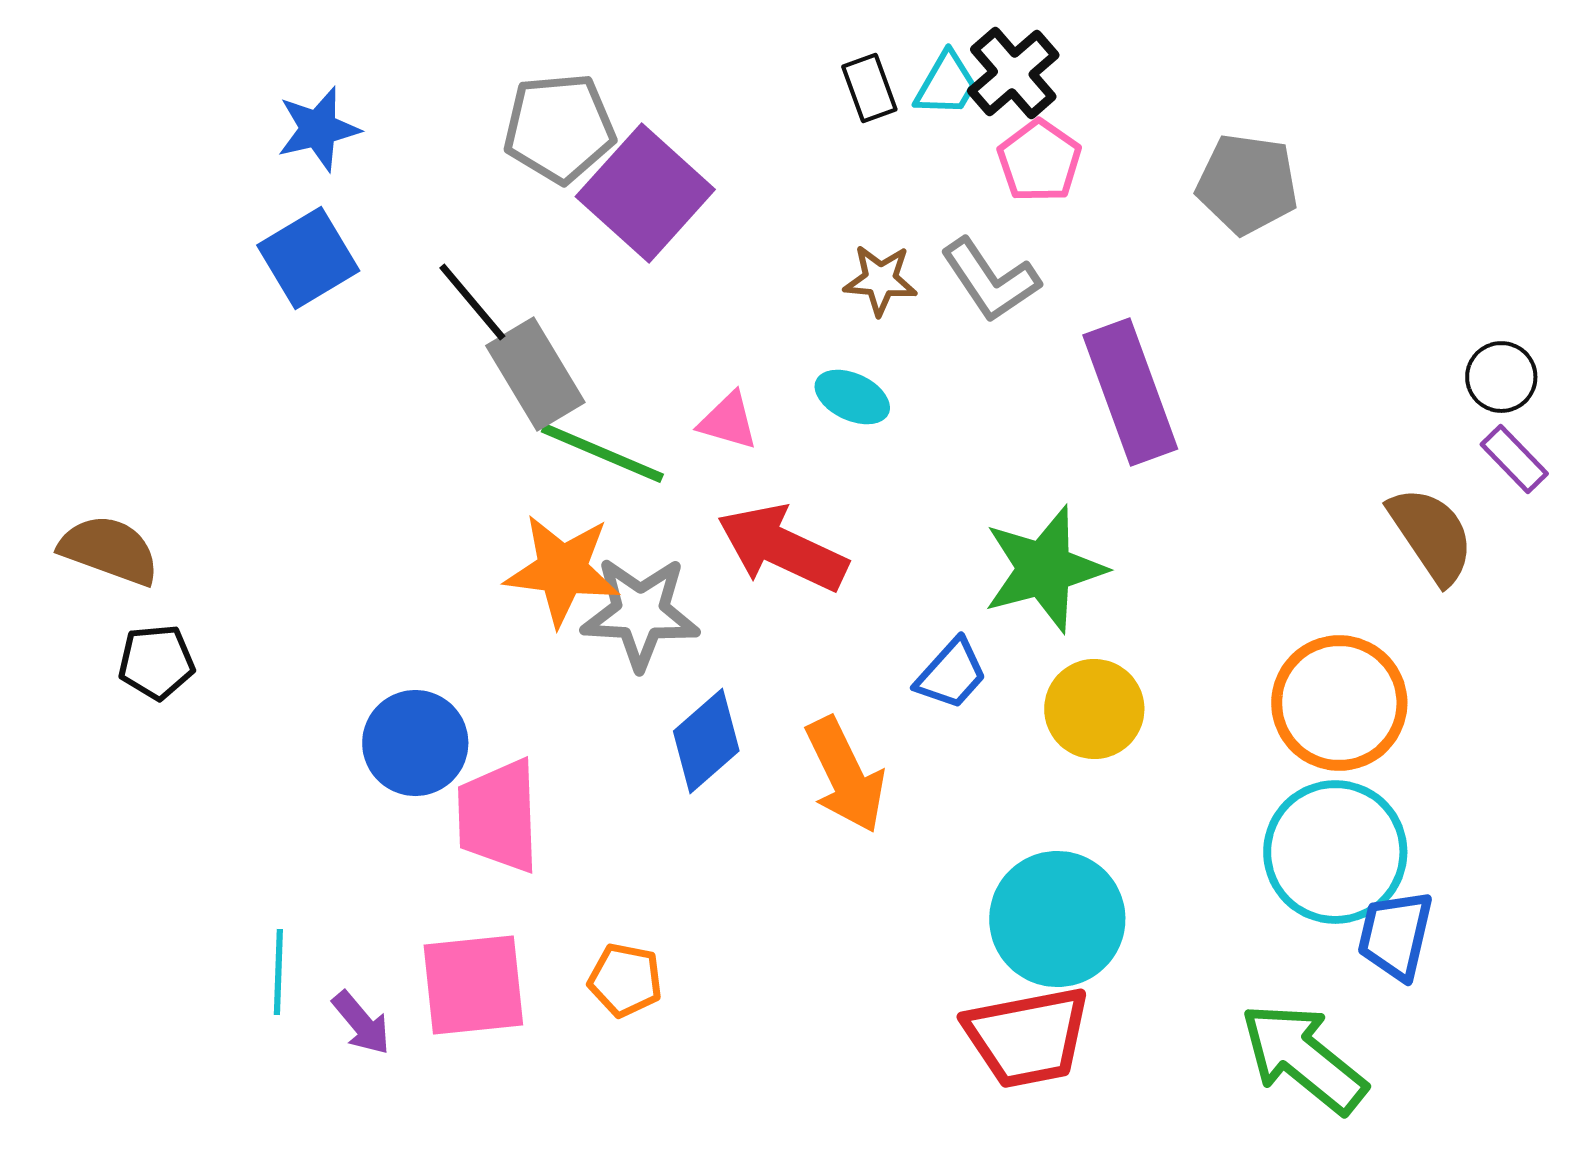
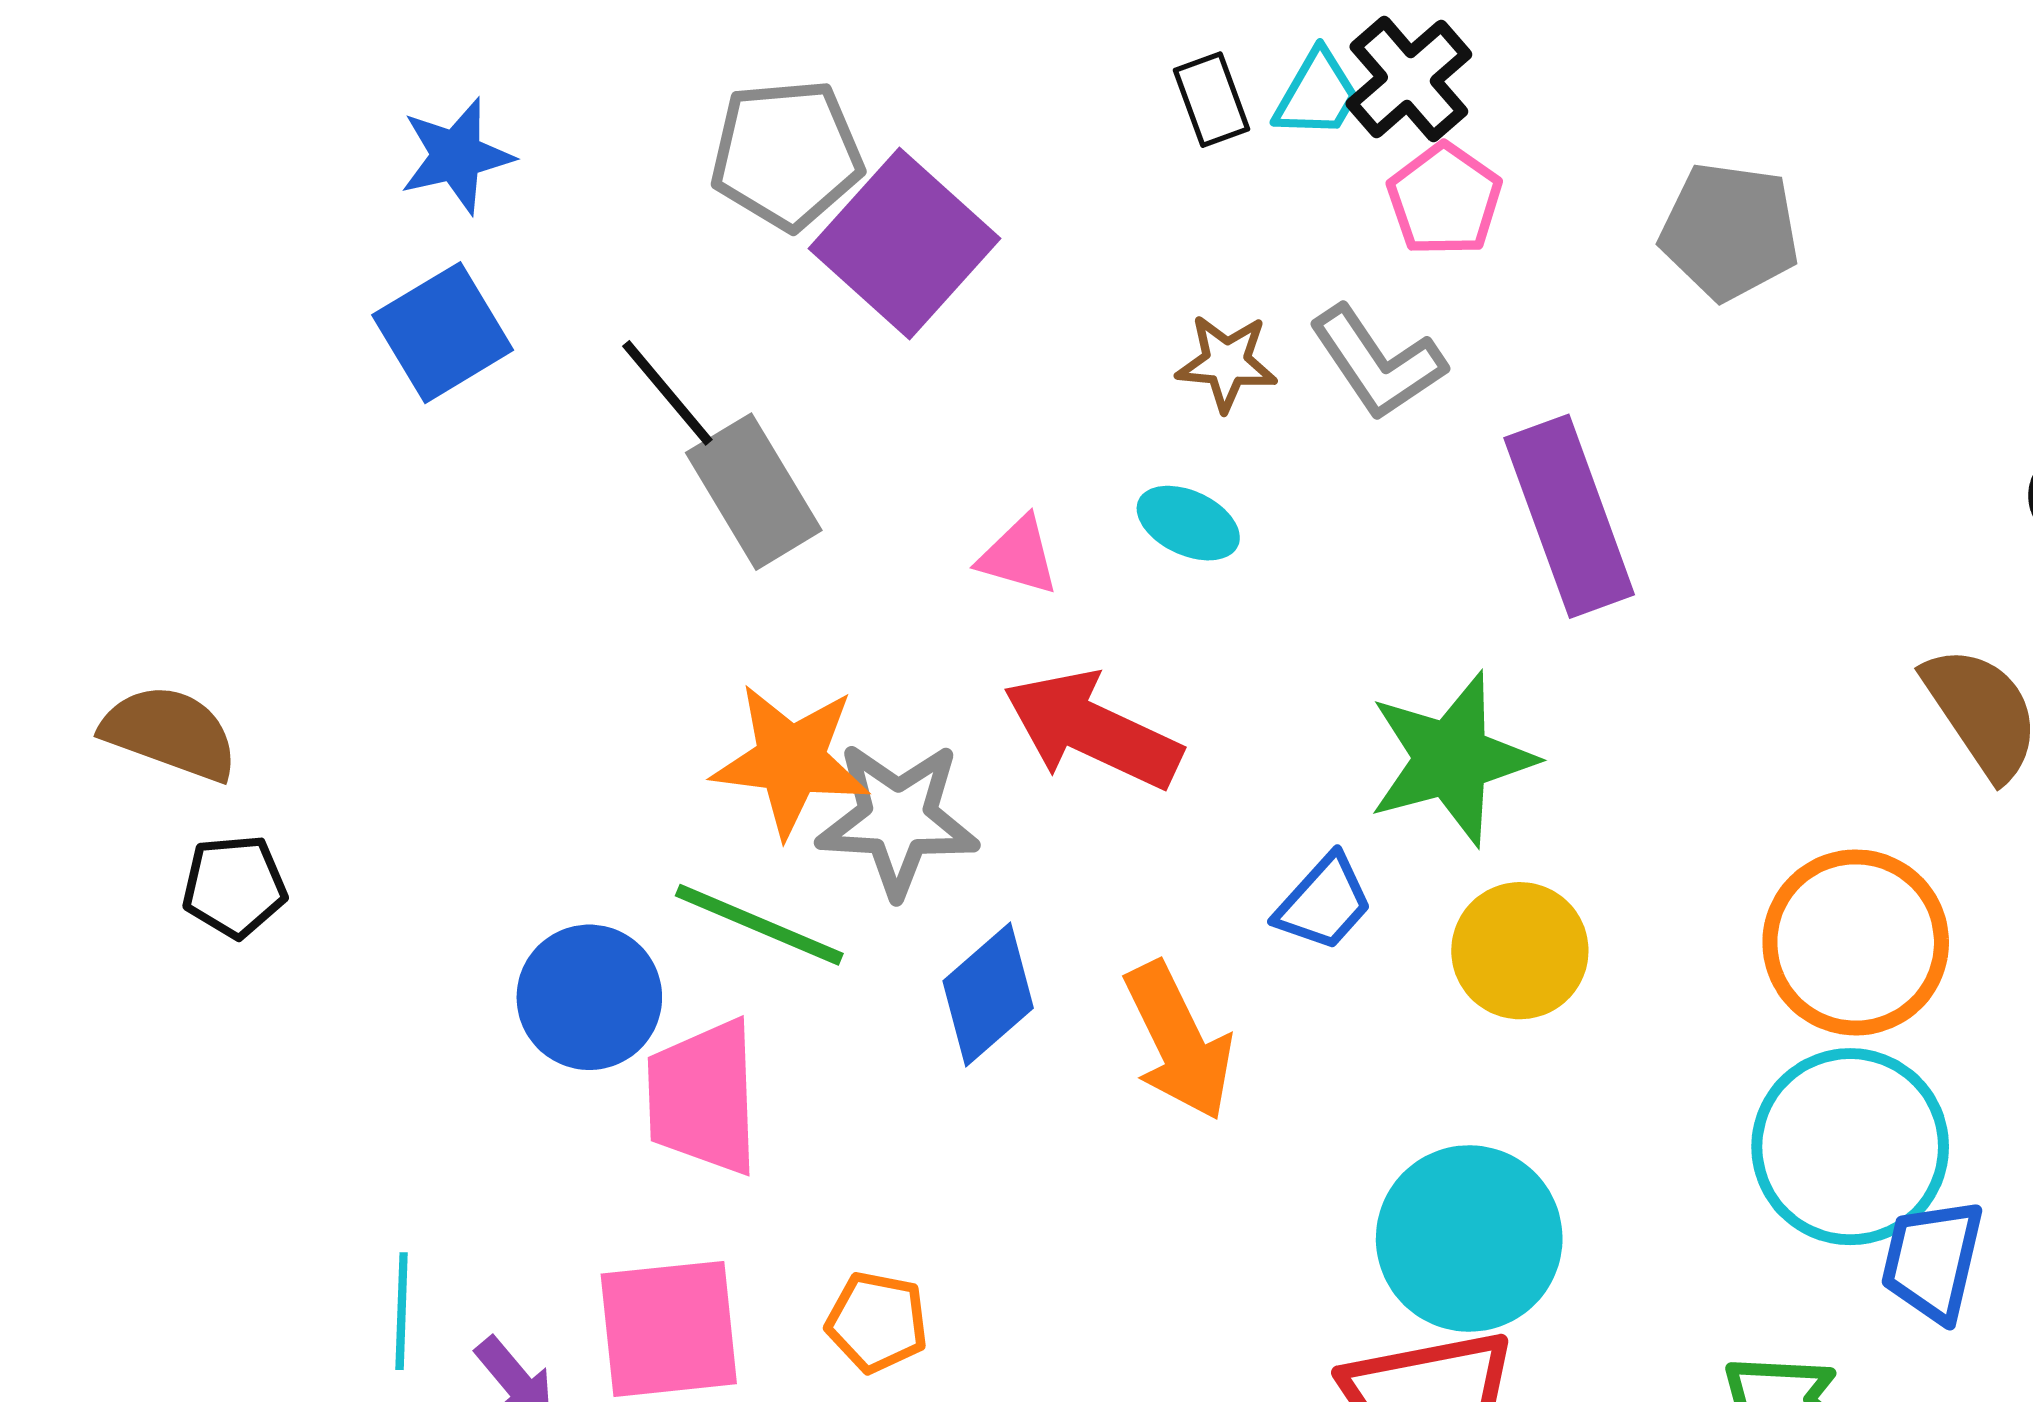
green line: (602, 453) -> (759, 925), moved

